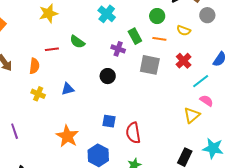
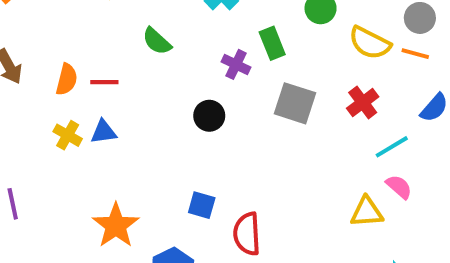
yellow semicircle: (184, 31) -> (370, 43), size x1.5
orange line: (159, 39) -> (415, 54), moved
red line: (52, 49) -> (104, 82), moved
blue triangle: (68, 89) -> (103, 132), moved
yellow triangle: (192, 115) -> (367, 212), turned 30

